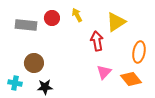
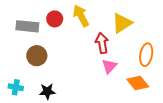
yellow arrow: (77, 15) -> (81, 16), size x1.5
brown circle: (34, 63) -> (37, 56), moved
pink triangle: (104, 72) -> (109, 66), moved

